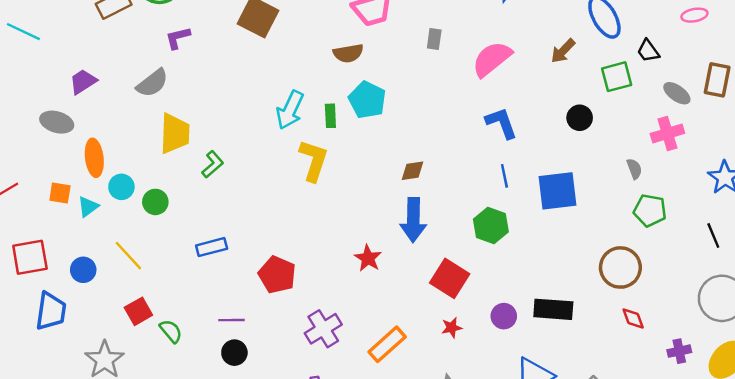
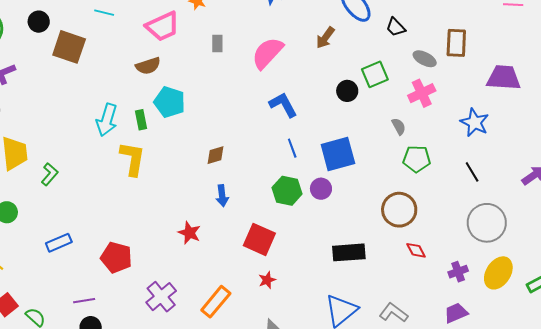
green square: (617, 77) -> (375, 74), moved
blue arrow: (413, 220) -> (222, 196), size x0.6
purple circle: (504, 316) -> (321, 189), moved

